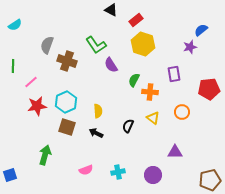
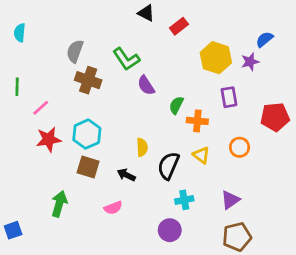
cyan semicircle: (15, 25) -> (20, 33), turned 128
yellow hexagon: (143, 44) -> (216, 58), moved
gray semicircle: (47, 45) -> (75, 51), moved
yellow semicircle: (98, 111) -> (142, 147), moved
black semicircle: (128, 126) -> (168, 166), size x1.5
purple triangle: (175, 152) -> (230, 200), turned -35
pink semicircle: (86, 170) -> (113, 208), moved
cyan cross: (118, 172) -> (184, 200), moved
purple circle: (153, 175) -> (170, 230), moved
brown pentagon: (210, 180) -> (237, 237), moved

